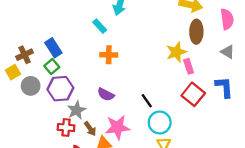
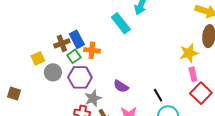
cyan rectangle: (100, 26) -> (121, 23), size x1.5
brown cross: (25, 55) -> (62, 43), moved
orange cross: (109, 55) -> (92, 50), moved
pink rectangle: (189, 66) -> (193, 74), moved

